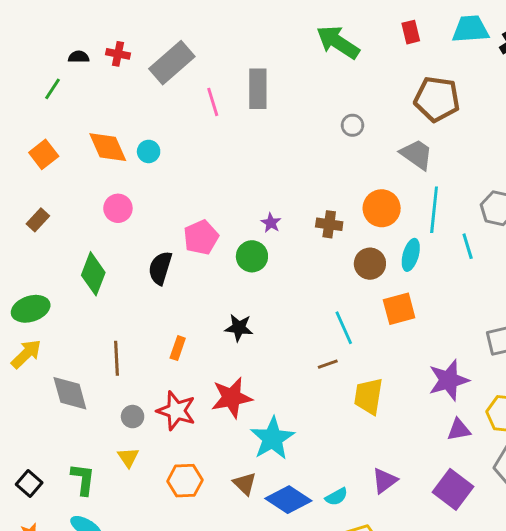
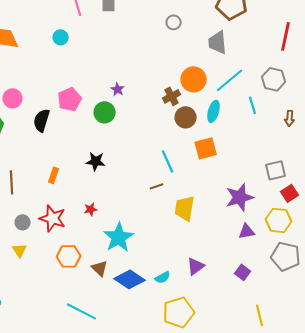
cyan circle: (149, 151) -> (61, 37), moved
gray trapezoid: (417, 154) -> (218, 42), turned -130
pink circle: (118, 208) -> (13, 98), moved
cyan line: (434, 210) -> (230, 80), turned 44
brown cross: (329, 224) -> (172, 96), moved, turned -36
red star: (232, 398) -> (91, 209), size x0.5
orange hexagon: (185, 481) -> (69, 256), moved
purple square: (453, 489) -> (243, 272), size x0.6

